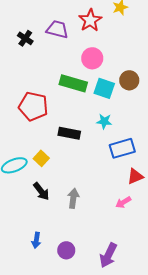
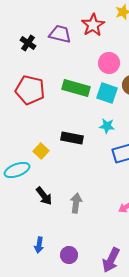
pink circle: (92, 58) -> (109, 63), moved
red pentagon: (33, 106) -> (30, 90), moved
yellow square: (41, 158) -> (41, 151), moved

